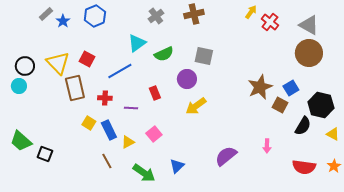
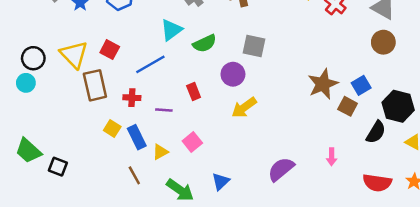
brown circle: (309, 53) -> (383, 42), size x0.7

